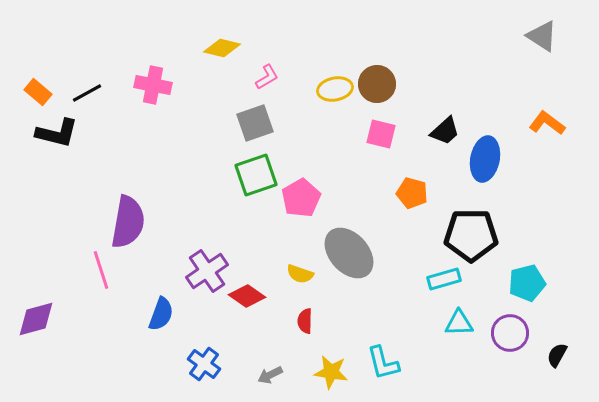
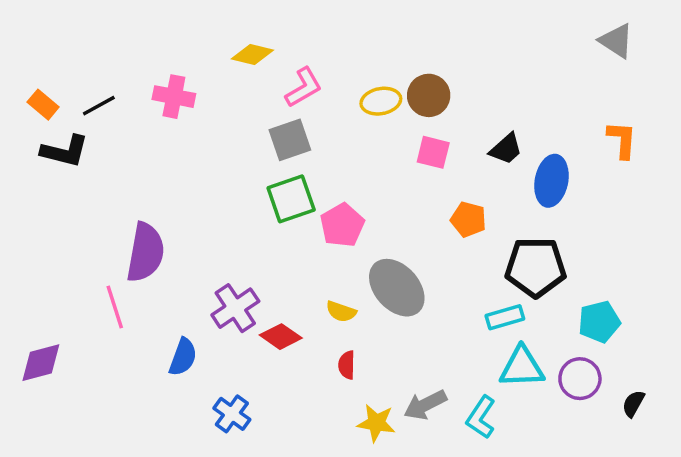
pink L-shape: (267, 77) -> (304, 87), size x1.4
orange L-shape: (547, 123) -> (622, 140), turned 57
cyan triangle: (459, 323) -> (522, 367), size x1.4
cyan L-shape: (383, 363) -> (481, 417), moved, turned 48
gray arrow: (270, 375) -> (425, 405), moved, size x1.5

